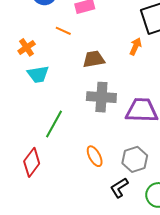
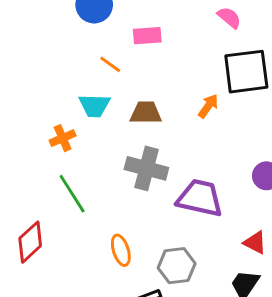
orange cross: (27, 47) -> (63, 138), moved
cyan trapezoid: (38, 74) -> (94, 106), moved
green line: (54, 124) -> (72, 194), turned -72

